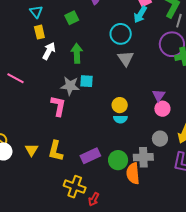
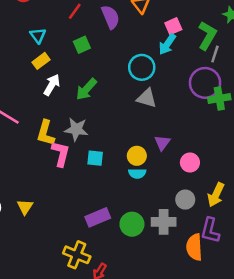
yellow rectangle: (39, 32) -> (41, 61), turned 64
green arrow: (77, 53) -> (86, 89), turned -138
gray triangle: (126, 58) -> (147, 98), turned -42
cyan square: (87, 81) -> (95, 158), moved
purple triangle: (159, 95) -> (162, 143), moved
yellow L-shape: (56, 151) -> (46, 133), moved
orange semicircle: (133, 173) -> (194, 247), moved

